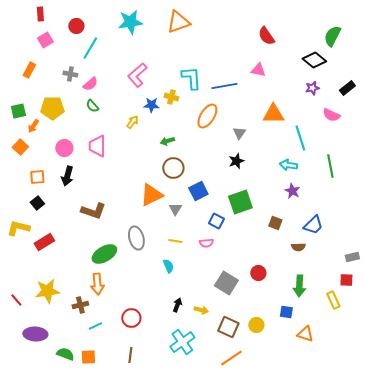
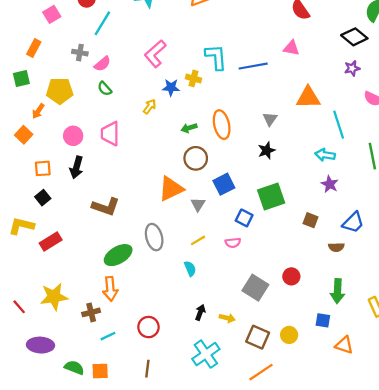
green square: (18, 111) -> (21, 78), moved
orange ellipse: (207, 116) -> (222, 125), moved, turned -45
yellow line: (175, 241) -> (198, 240), turned -40

